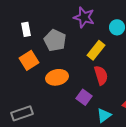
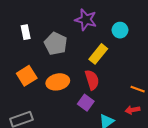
orange square: (29, 60) -> (27, 76), moved
red semicircle: (101, 75) -> (92, 80), moved

